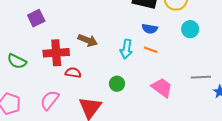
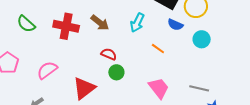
blue semicircle: (150, 29) -> (175, 25), moved
cyan arrow: (126, 49) -> (137, 23), moved
red semicircle: (73, 73) -> (109, 54), moved

